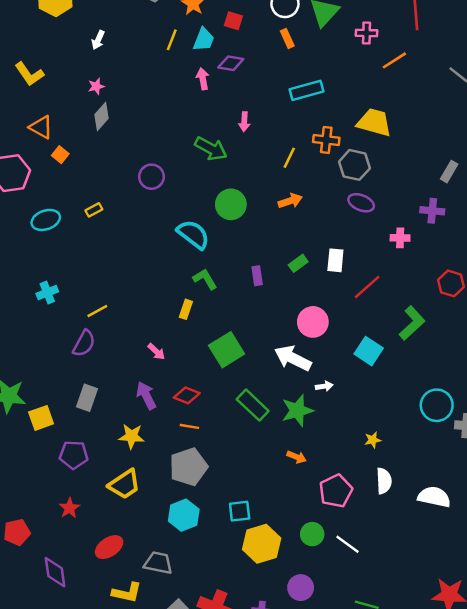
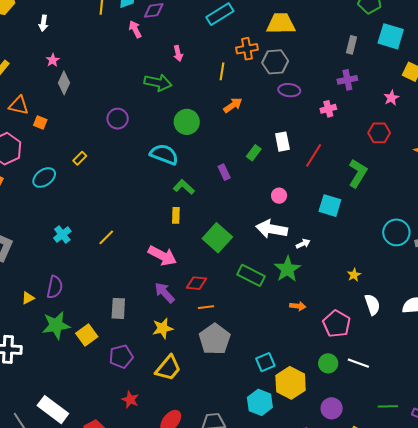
pink circle: (313, 322) -> (279, 196), size x0.6
purple semicircle: (84, 343) -> (55, 287), moved
pink arrow: (156, 352) -> (162, 256), size x1.8
cyan hexagon: (184, 515) -> (260, 402), moved

